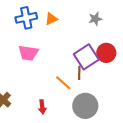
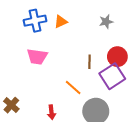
purple square: (86, 57) -> (112, 76), moved
brown line: (79, 73) -> (90, 62), moved

